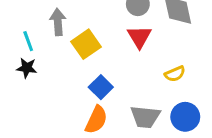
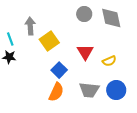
red triangle: (139, 37) -> (85, 52), moved

